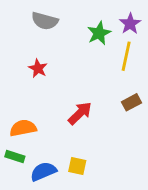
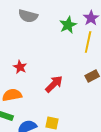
red star: (38, 68) -> (20, 67), moved

